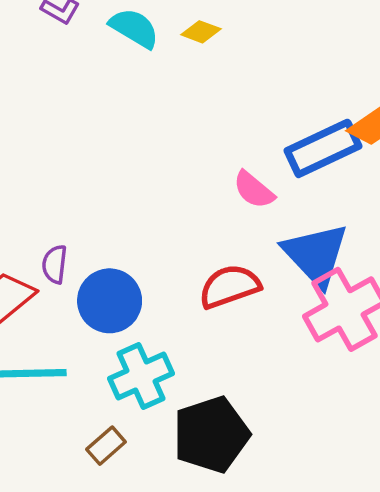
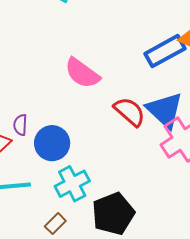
pink semicircle: (254, 190) -> (82, 73), moved, size x1.5
red semicircle: (230, 286) -> (130, 112), moved, turned 64

